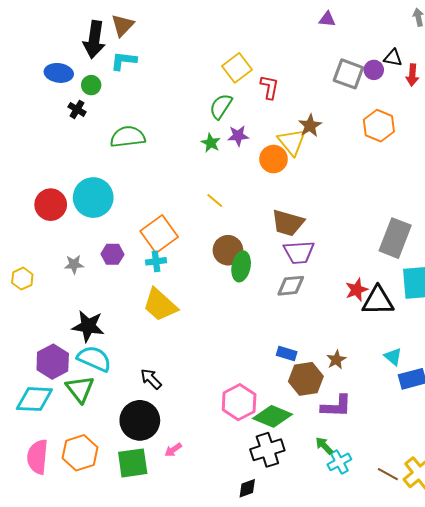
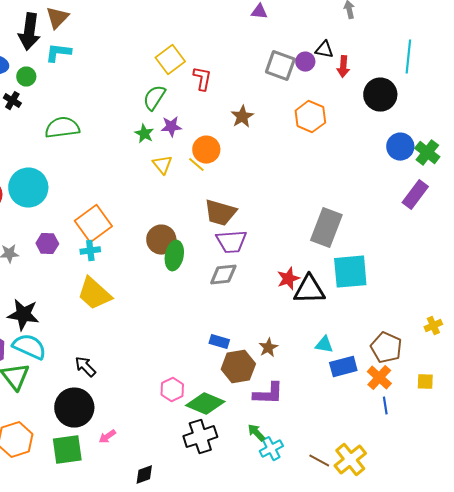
yellow triangle: (292, 142) -> (162, 165), moved, size x0.7
yellow line: (215, 201) -> (196, 165), moved
cyan triangle: (393, 357) -> (324, 345), turned -30
pink hexagon: (239, 402) -> (172, 390), size x0.7
black diamond: (247, 488) -> (144, 475), moved

